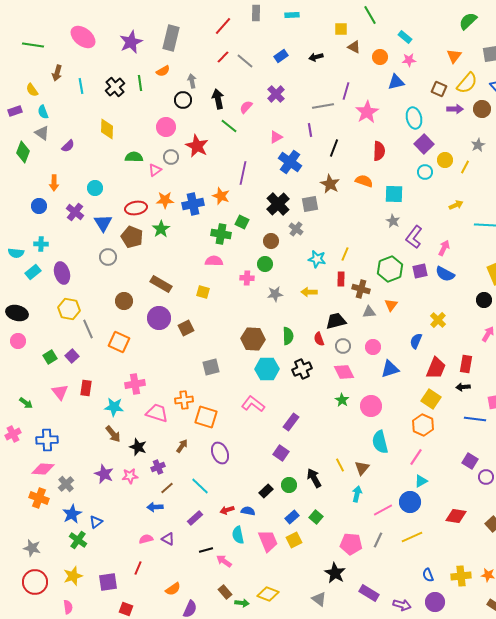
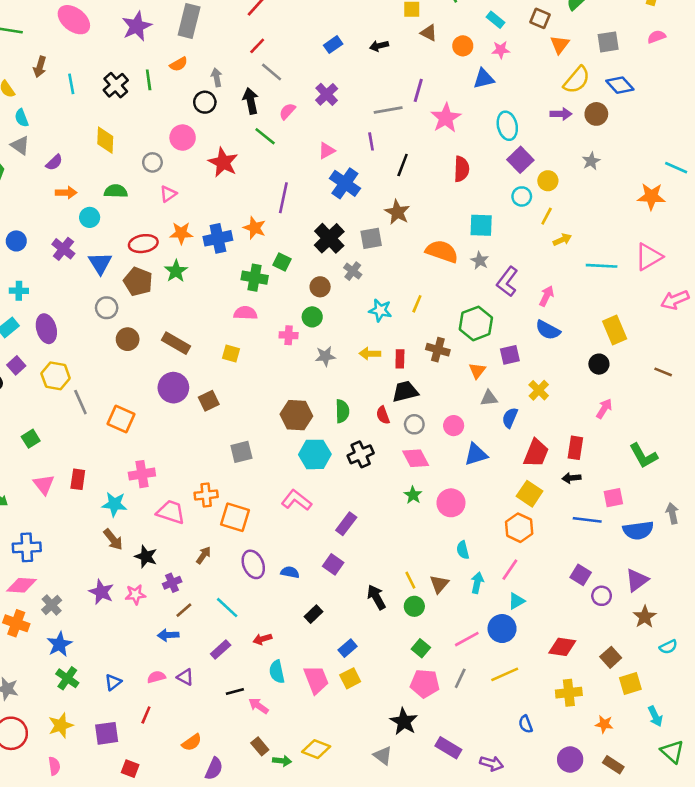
gray line: (245, 61) -> (272, 72), moved
brown square: (439, 89) -> (540, 18), moved
green semicircle: (134, 157) -> (116, 191), moved
gray circle: (171, 157) -> (152, 162), moved
yellow line: (465, 167) -> (547, 216), moved
orange semicircle: (364, 181) -> (442, 251), moved, size x1.4
orange arrow: (54, 183) -> (66, 193), moved, turned -91
purple square: (420, 271) -> (510, 355), moved
red rectangle: (341, 279) -> (400, 359), moved
brown circle: (124, 301) -> (128, 339), moved
gray triangle: (369, 312) -> (489, 398), moved
purple square: (72, 356) -> (16, 365), moved
cyan semicircle: (380, 442) -> (463, 550), size x0.6
green circle: (289, 485) -> (414, 606), moved
cyan arrow: (357, 494) -> (477, 583), moved
blue semicircle: (248, 511) -> (290, 572), moved
green square: (316, 517) -> (421, 648), moved
blue triangle: (96, 522) -> (113, 682), moved
yellow cross: (461, 576) -> (569, 693), moved
purple circle: (435, 602) -> (570, 759), moved

